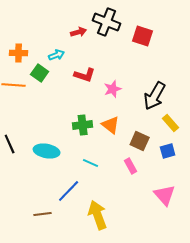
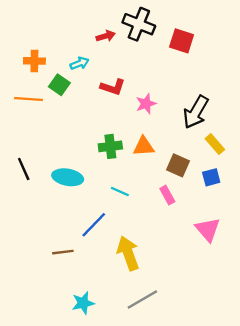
orange triangle: (111, 125) -> (144, 146), turned -42

